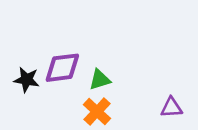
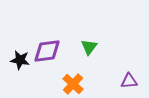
green triangle: (100, 80) -> (89, 47), moved, turned -36

